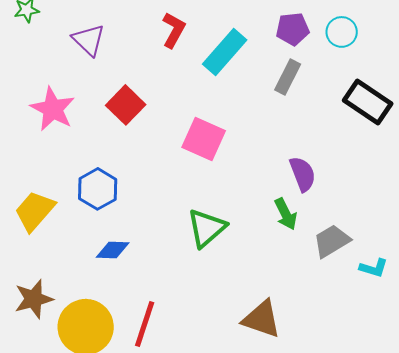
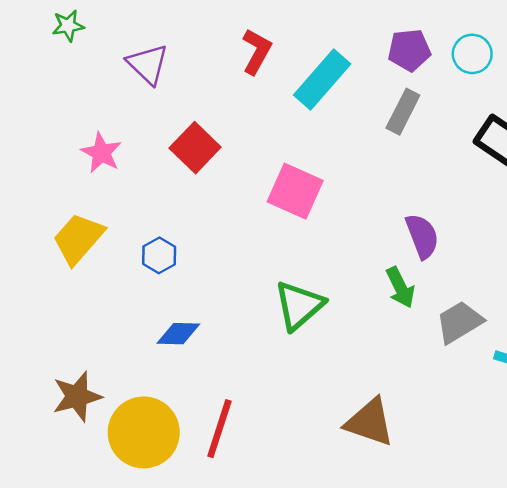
pink star: (53, 109) -> (101, 153), size x0.7
blue hexagon: (98, 189) -> (159, 255), size x0.7
yellow trapezoid: (35, 211) -> (78, 239), moved

